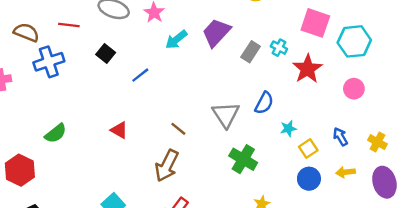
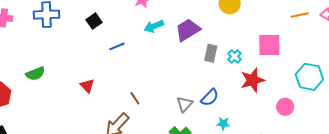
pink square: (315, 23) -> (269, 45), turned -35
cyan hexagon: (354, 41) -> (309, 77), moved
gray rectangle: (251, 52) -> (211, 53), turned -36
gray triangle: (226, 115) -> (185, 104), moved, size x0.7

